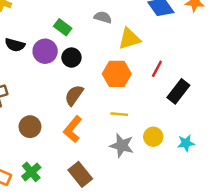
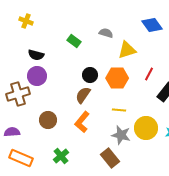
purple circle: (45, 51) -> (37, 76), moved
black circle: (71, 58) -> (90, 75), moved
yellow circle: (153, 137) -> (146, 128), size x1.5
green cross: (31, 172) -> (61, 156), moved
brown rectangle: (80, 174) -> (110, 158), moved

